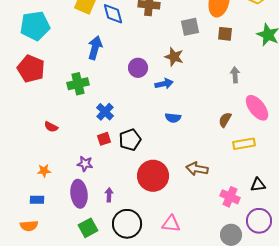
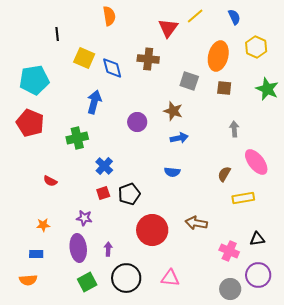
gray square: (190, 27) -> (189, 81), turned 30
blue arrow: (164, 84) -> (179, 138), moved

